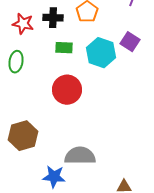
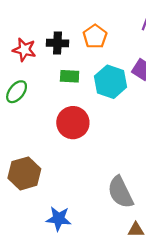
green ellipse: (16, 62) -> (17, 92), turned 30
gray semicircle: (80, 156) -> (120, 192), moved, turned -116

